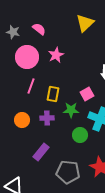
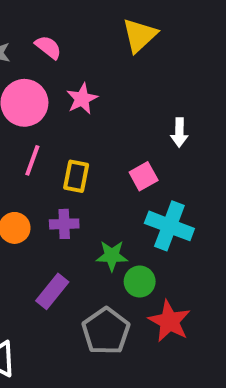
green star: (71, 110) -> (112, 256), moved
green circle: (80, 135) -> (140, 282), moved
gray pentagon: (68, 172) -> (106, 331), turned 30

